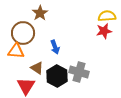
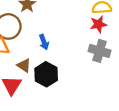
gray cross: (79, 72) -> (100, 51), moved

